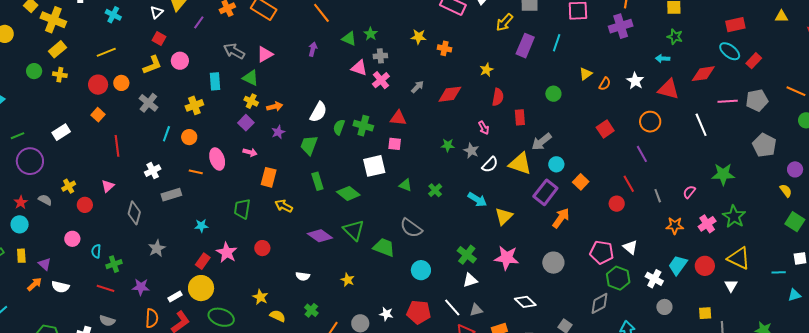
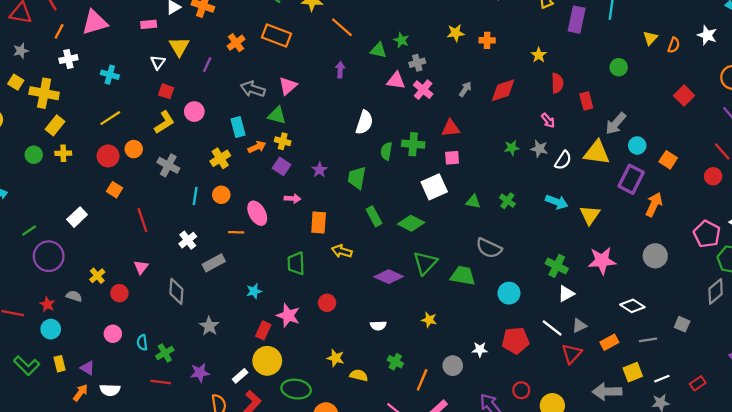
orange arrow: (275, 107) -> (257, 147), moved
white semicircle: (318, 112) -> (364, 122), moved
green triangle: (354, 230) -> (425, 263), turned 40
pink pentagon: (602, 252) -> (707, 234), turned 30

